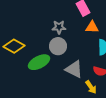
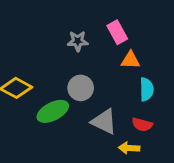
gray star: (59, 27) -> (78, 41), moved
yellow arrow: (91, 87) -> (129, 148), turned 128

